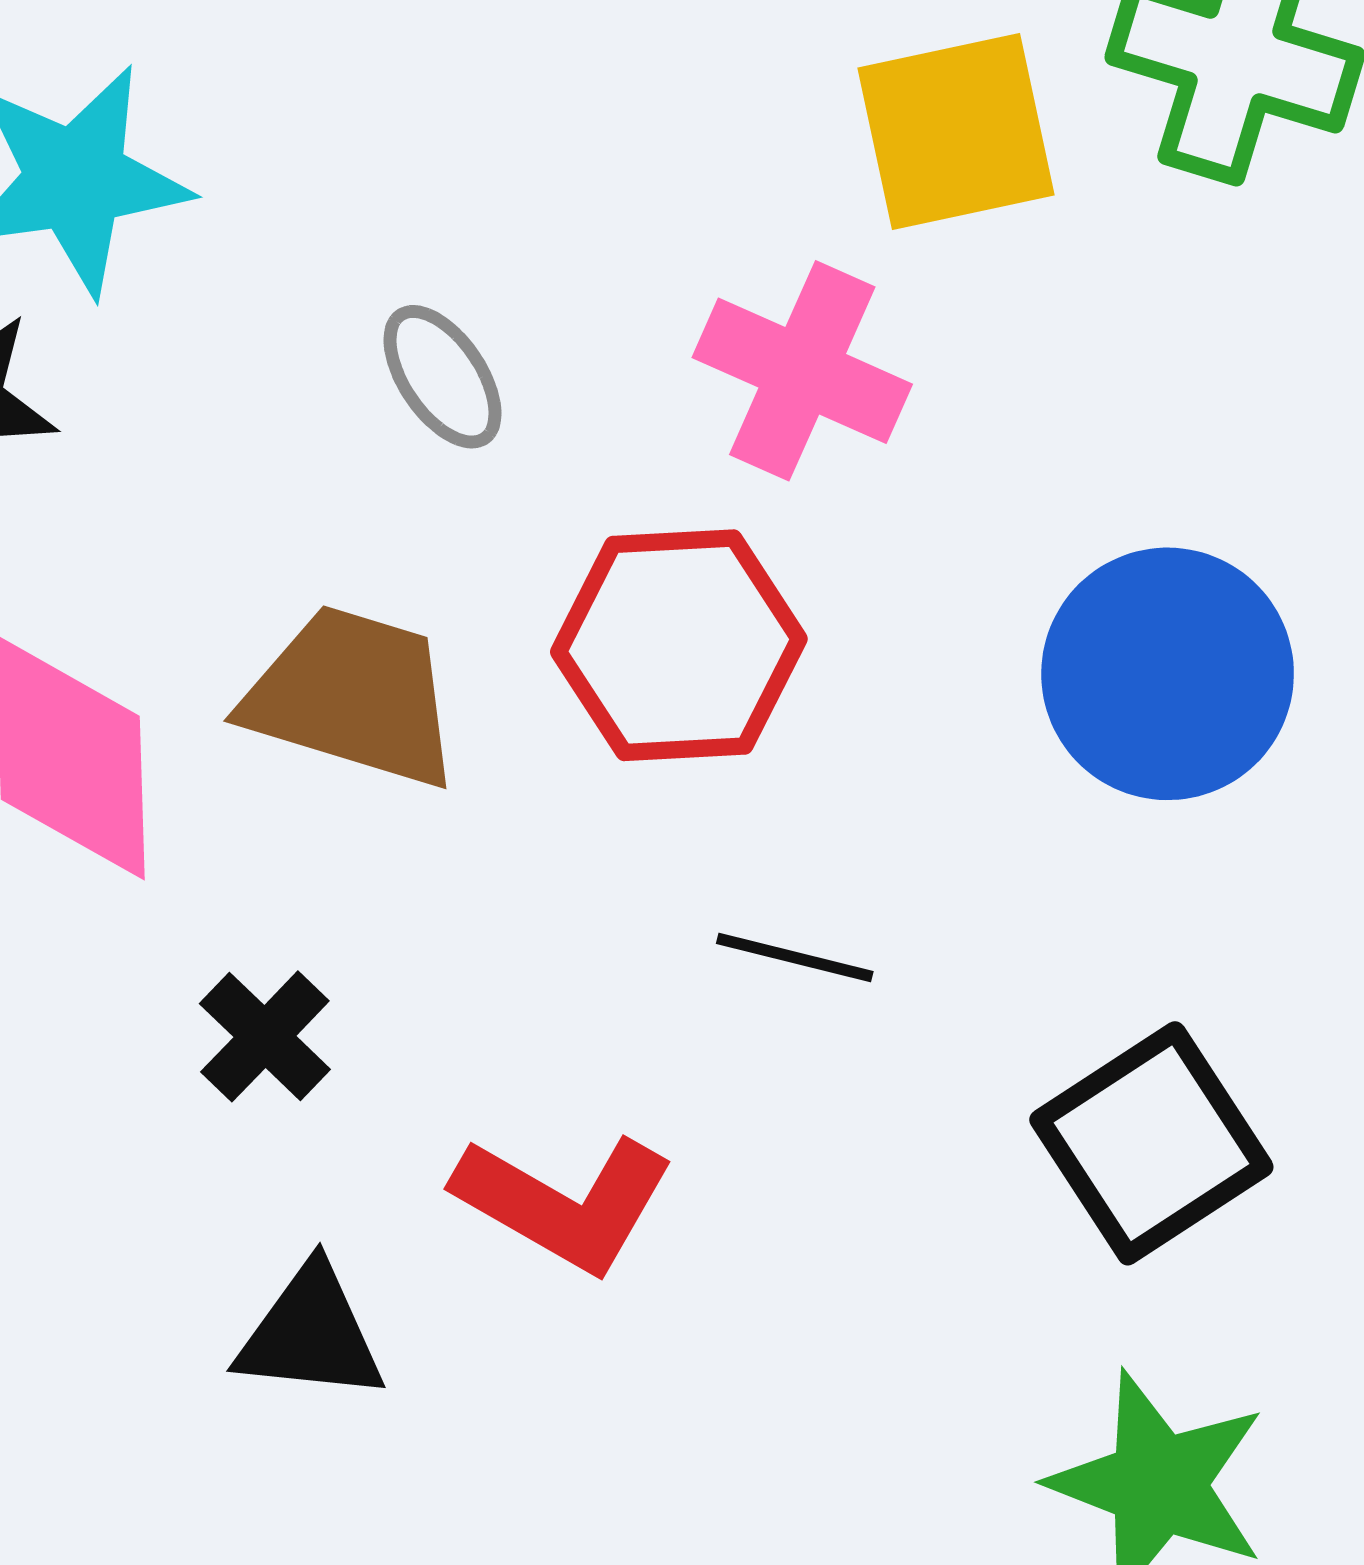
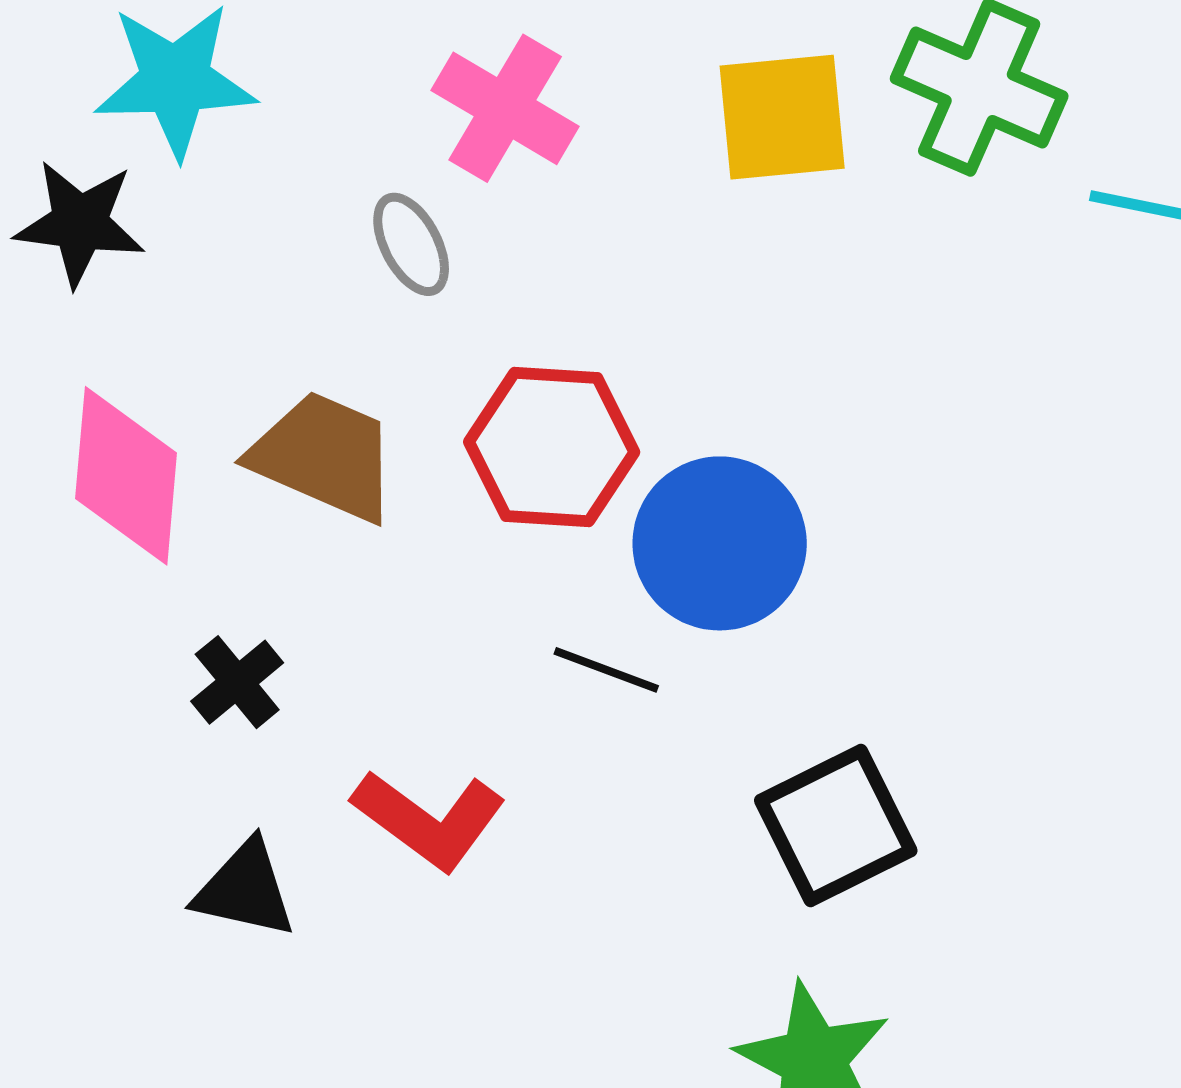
pink cross: (802, 371) -> (505, 108), moved
blue circle: (1168, 674) -> (720, 543), moved

